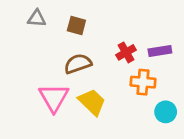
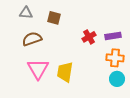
brown semicircle: (78, 64) -> (32, 39), moved
orange cross: (143, 82) -> (115, 58), moved
yellow trapezoid: (92, 102) -> (65, 72), turned -125

